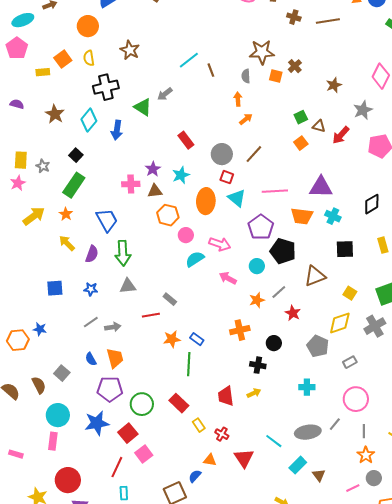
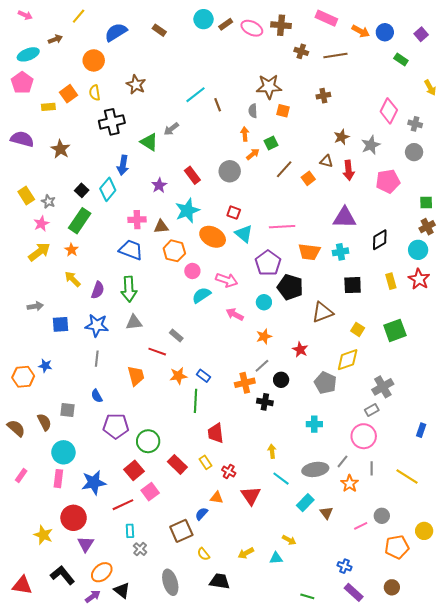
brown cross: (295, 66) -> (323, 96), moved, turned 32
brown star: (334, 85) -> (342, 137), moved
purple semicircle: (17, 104) -> (22, 139), size x1.6
green square: (301, 117) -> (271, 143), moved
cyan diamond: (89, 120) -> (108, 189), moved
red arrow: (341, 135) -> (349, 170), turned -48
gray circle: (222, 154) -> (230, 171), moved
brown line: (254, 154) -> (284, 169), moved
yellow rectangle: (21, 160) -> (26, 195), turned -36
purple star: (153, 169) -> (159, 185), moved
cyan star: (181, 175) -> (187, 211), size x1.4
pink star: (18, 183) -> (41, 224), moved
purple triangle: (321, 187) -> (345, 218), moved
orange ellipse: (206, 201) -> (213, 237), turned -65
cyan cross: (333, 216) -> (341, 252), turned -35
blue trapezoid: (107, 220) -> (131, 250), moved, turned -40
blue star: (91, 289) -> (97, 325), size x1.6
gray line: (279, 292) -> (262, 366), moved
red line: (151, 315) -> (157, 352), turned 30
gray line: (91, 322) -> (97, 359), turned -49
gray cross: (375, 326) -> (383, 387), moved
gray arrow: (113, 327) -> (35, 306), moved
orange cross: (240, 330) -> (245, 383), moved
orange trapezoid: (115, 358) -> (136, 376), moved
gray rectangle: (350, 362) -> (372, 410), moved
gray square: (62, 373) -> (67, 410), turned -35
yellow arrow: (254, 393) -> (272, 451), moved, turned -72
red trapezoid: (226, 396) -> (216, 433), moved
red rectangle: (179, 403) -> (177, 464), moved
blue star: (97, 423) -> (94, 483), moved
pink rectangle: (16, 454) -> (21, 475), moved, turned -72
orange star: (366, 455) -> (350, 484), moved
red line: (117, 467) -> (123, 505), turned 40

